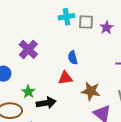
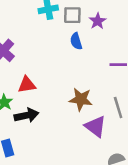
blue semicircle: (73, 58) -> (76, 41), moved
red triangle: (65, 78) -> (27, 85), moved

